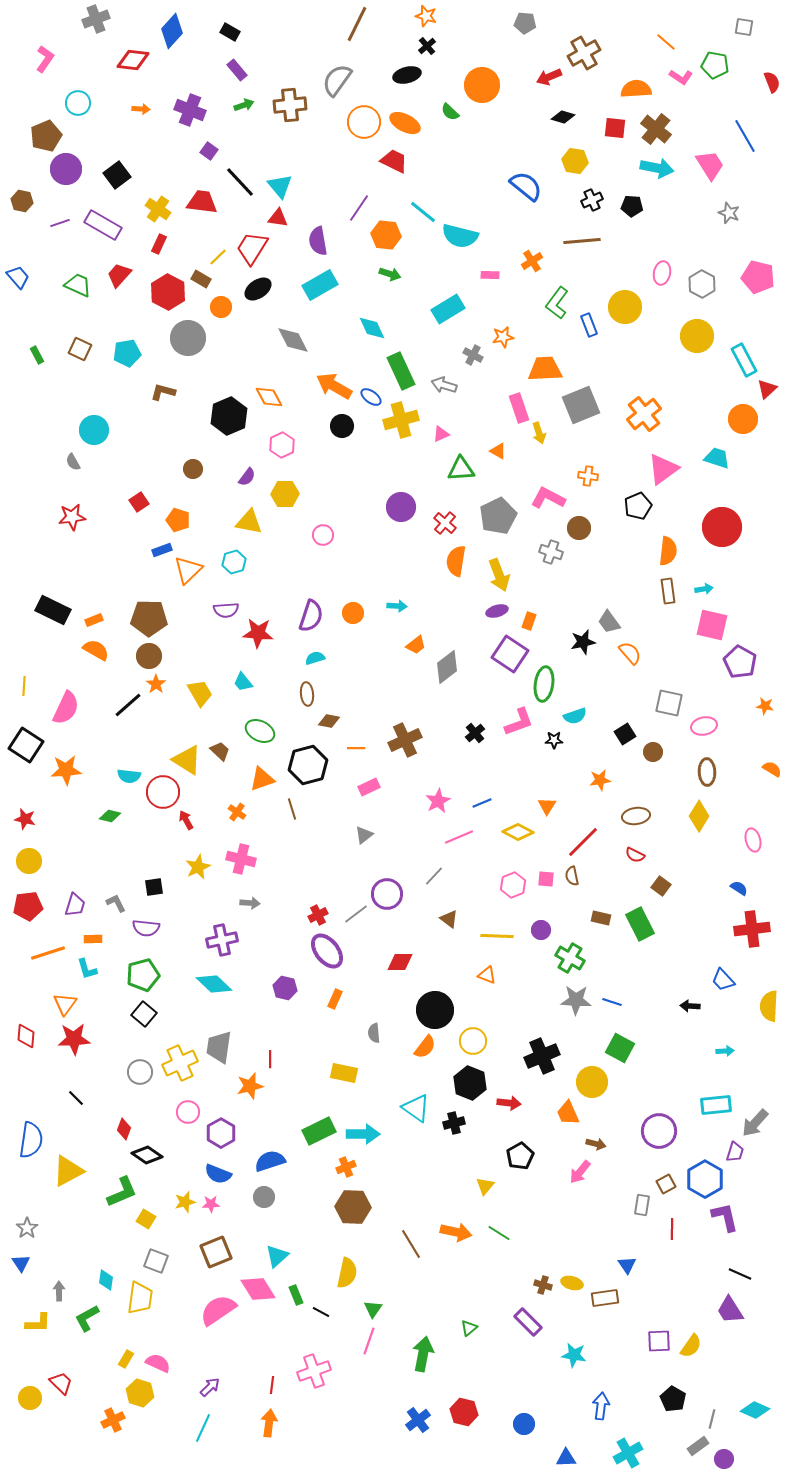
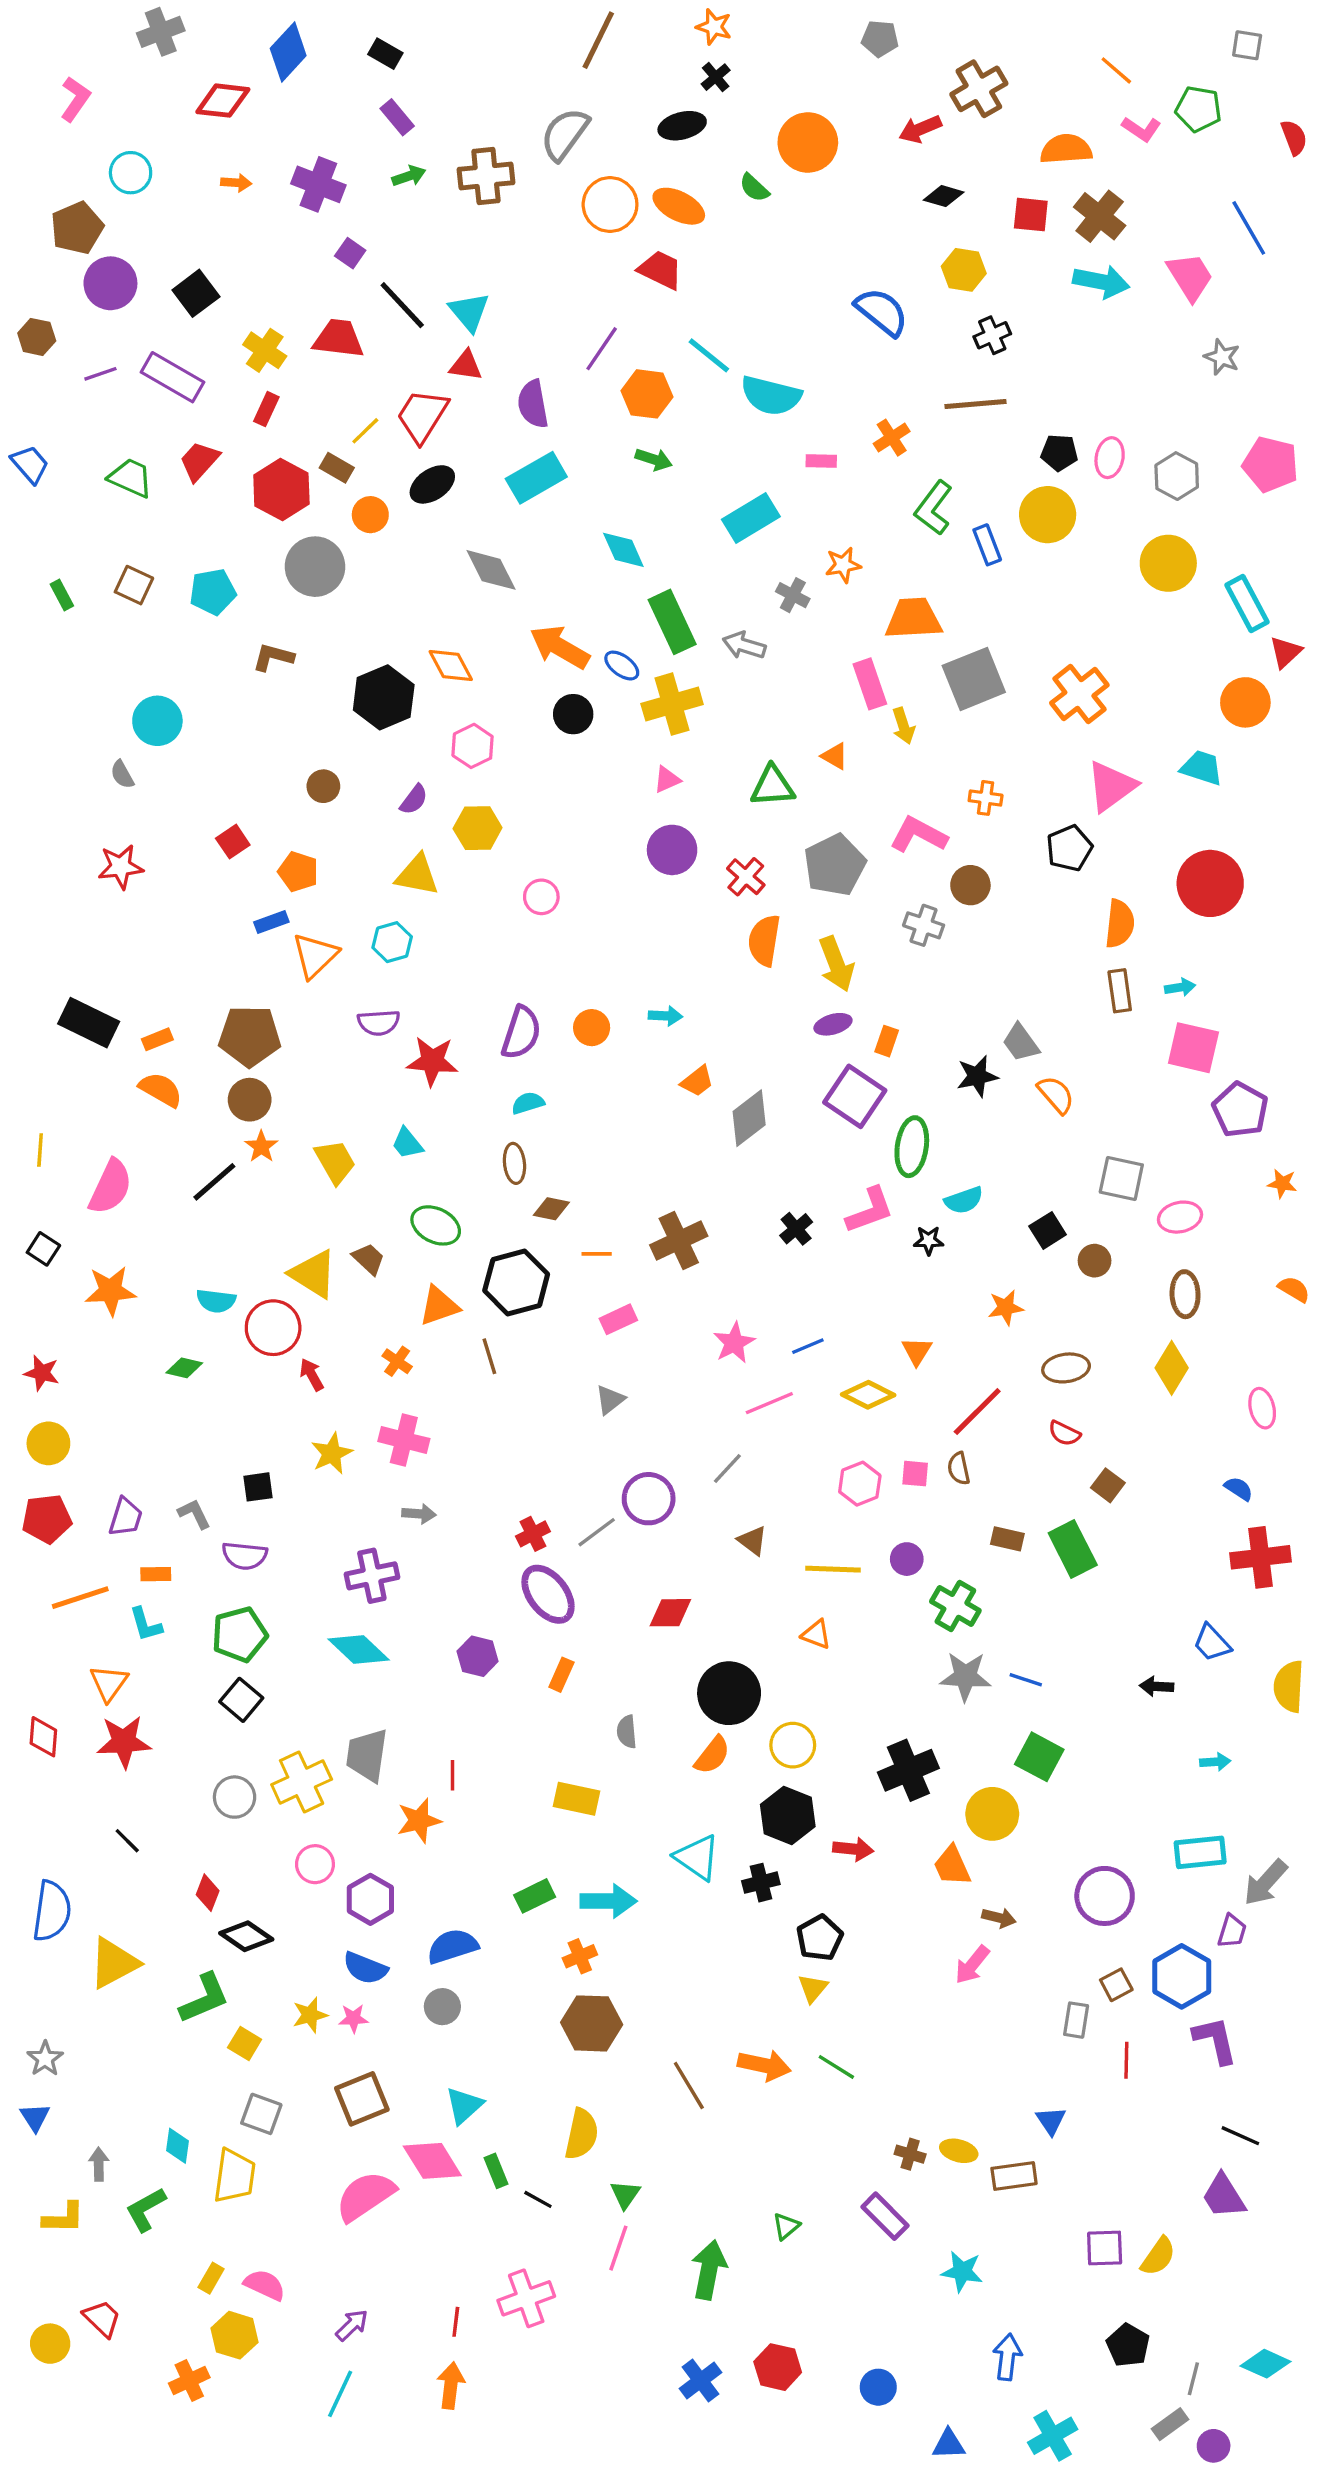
black pentagon: (632, 206) -> (1059, 453), moved
pink triangle: (441, 434) -> (667, 780), moved
black square: (26, 745) -> (43, 1249), size x0.6
green rectangle: (319, 1131) -> (535, 1896), size x0.7
black pentagon: (520, 1156) -> (820, 1938), moved

